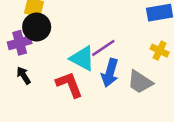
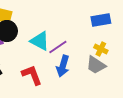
cyan triangle: (82, 58) -> (40, 41), moved
gray trapezoid: (140, 82) -> (96, 65), moved

